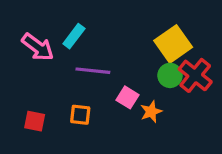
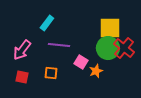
yellow square: (173, 44) -> (110, 28), turned 35
pink arrow: (38, 47) -> (22, 50), moved, turned 90
green circle: (170, 75) -> (108, 48), size x1.5

